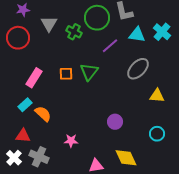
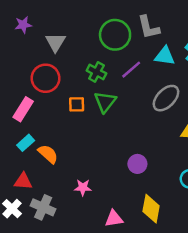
green cross: (74, 32) -> (96, 72), moved
red circle: (18, 38) -> (46, 78), moved
pink rectangle: (34, 78) -> (23, 109), moved
yellow diamond: (126, 158) -> (151, 209), turned 35

